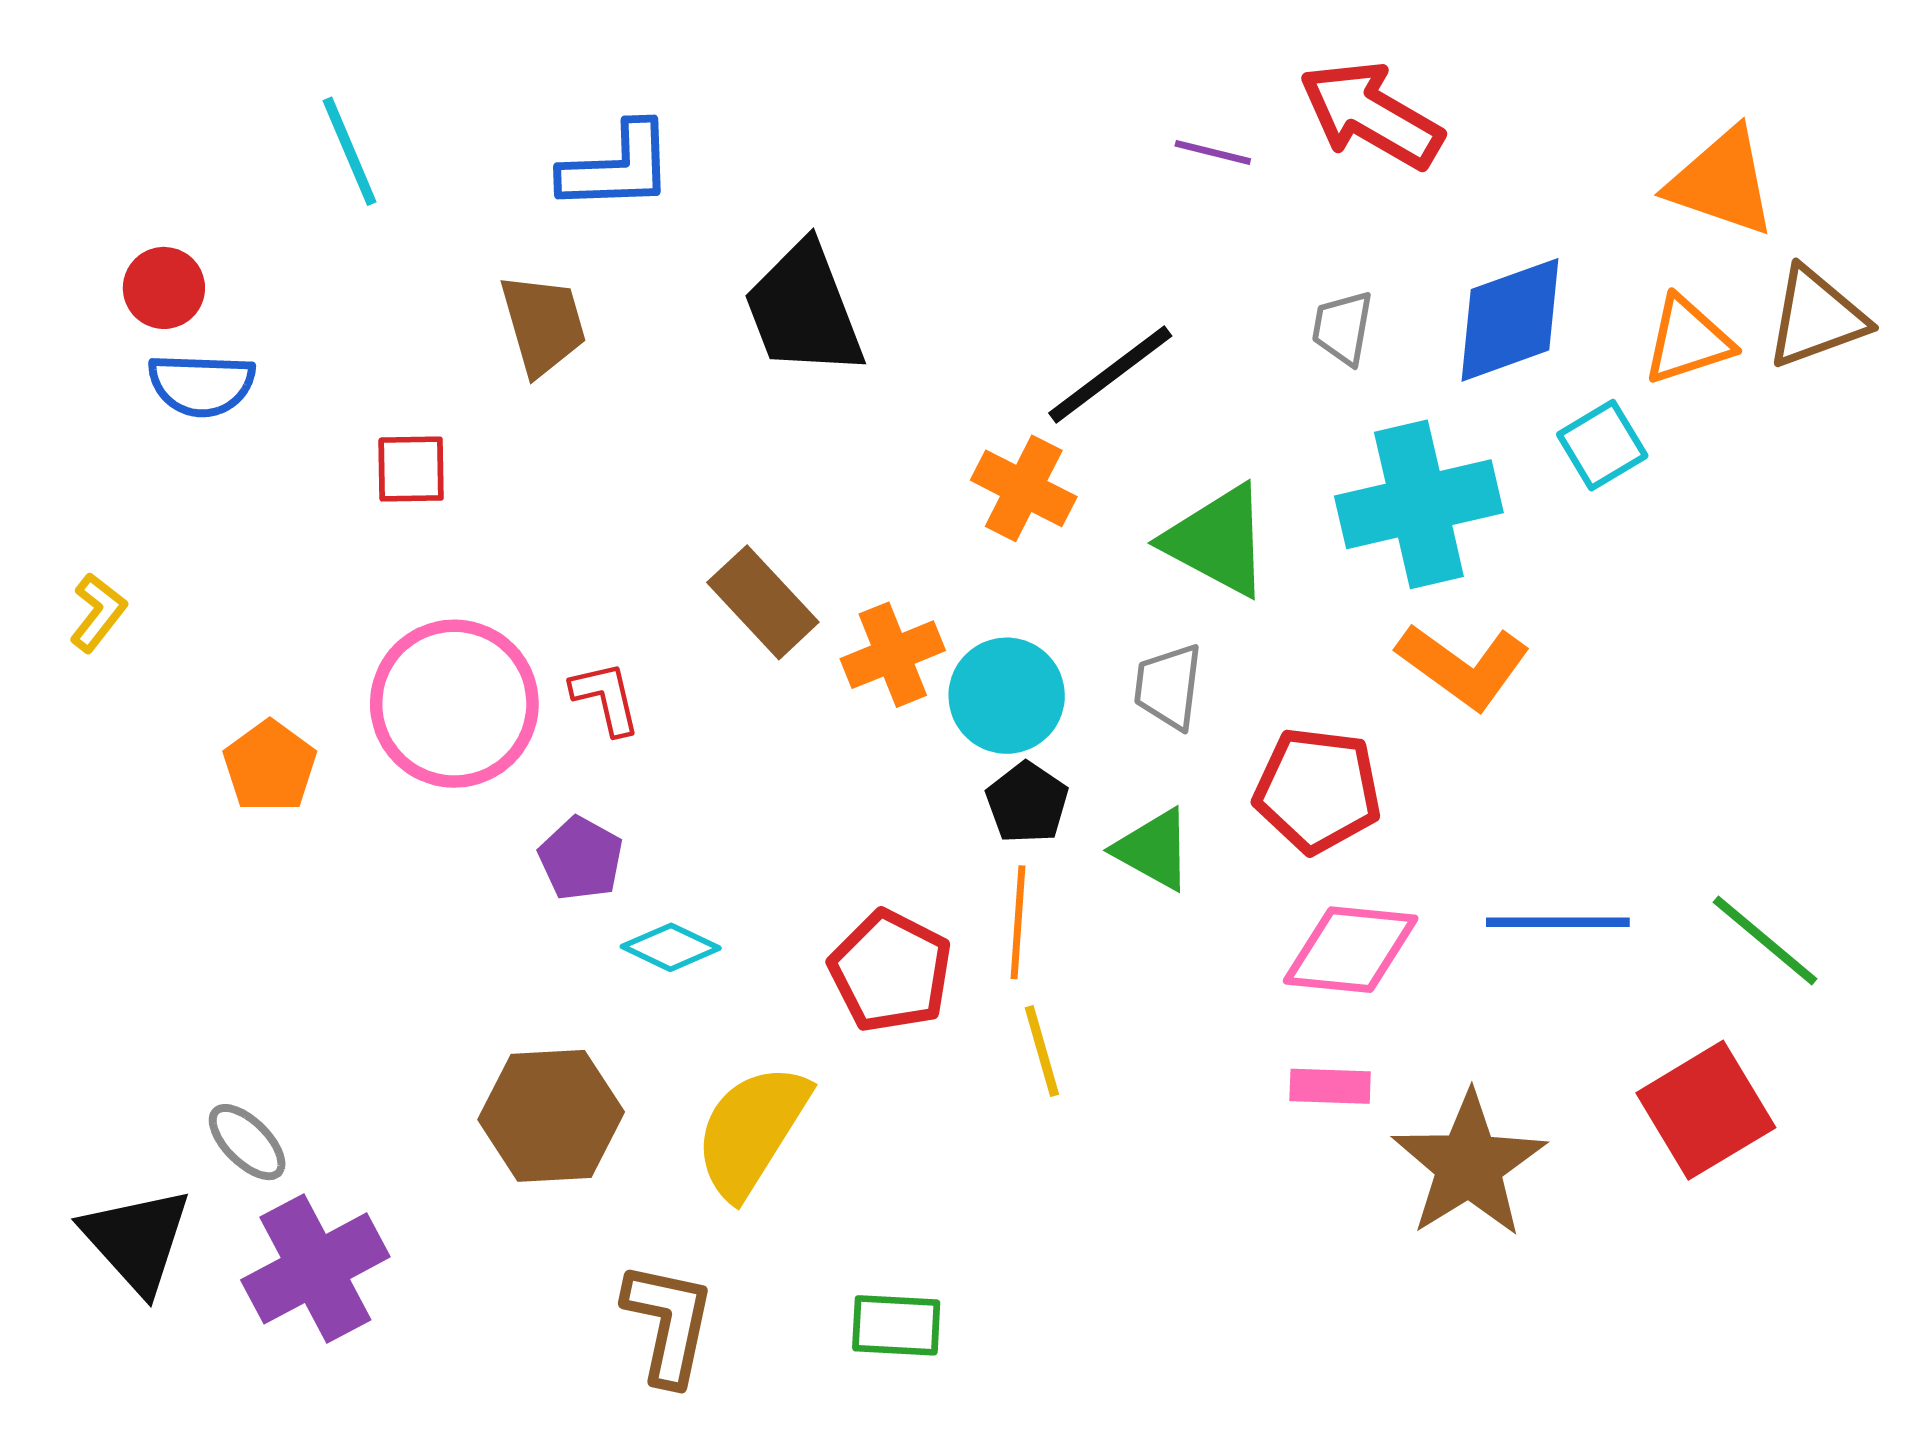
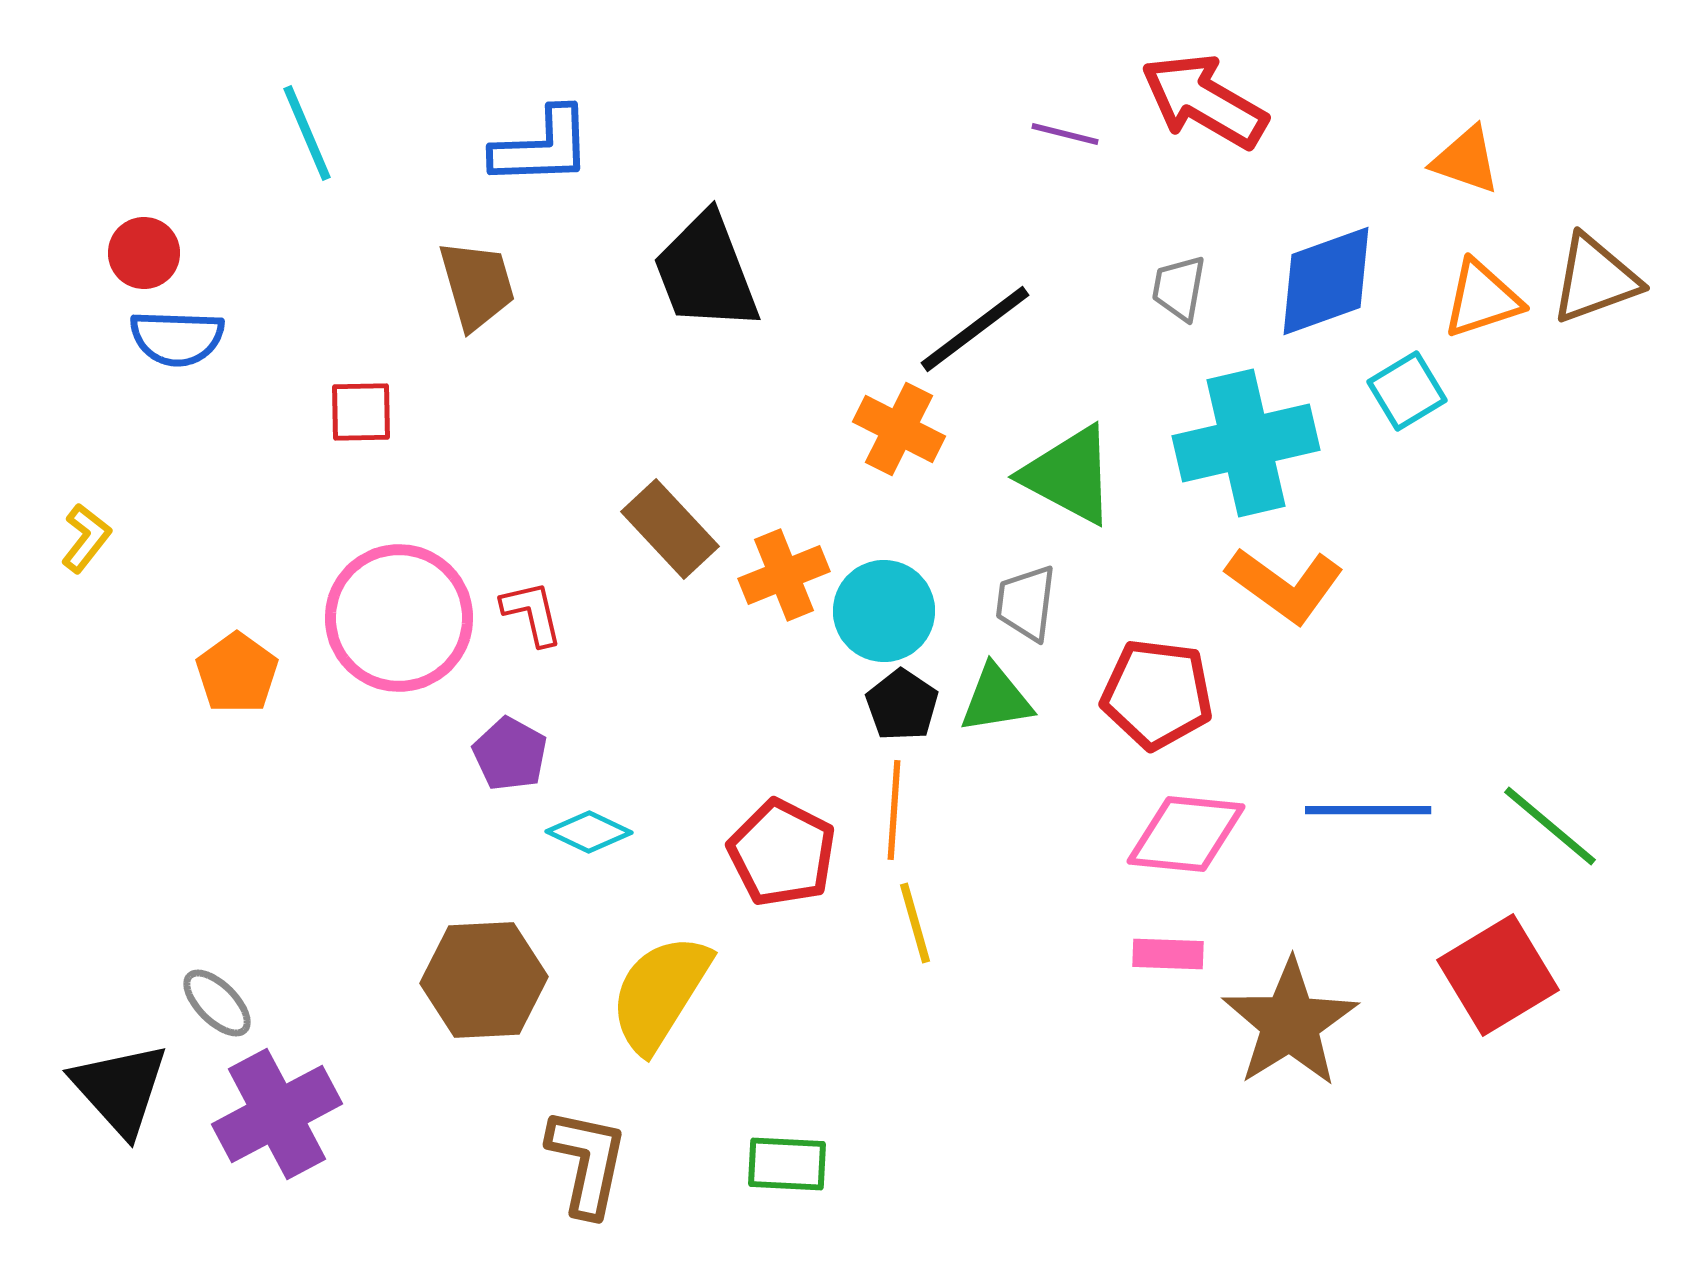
orange triangle: (1722, 182) -> (1466, 160), moved, size x0.7
green triangle: (1154, 849) -> (996, 699), moved, turned -38

